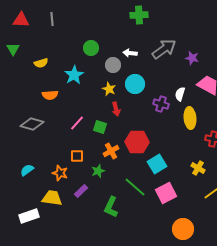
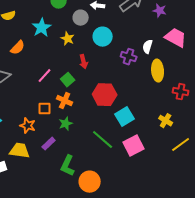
yellow star: (109, 89) -> (68, 39), moved
orange semicircle: (50, 95) -> (18, 48), turned -42
green square: (100, 127) -> (68, 80), turned 32
orange cross: (111, 151) -> (65, 101), moved, turned -35
green L-shape: (111, 207) -> (68, 166), moved
orange circle: (183, 229) -> (90, 182), moved

